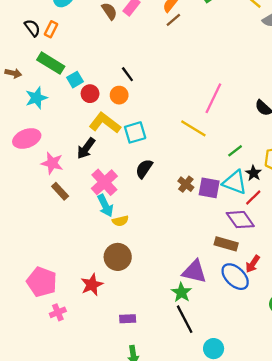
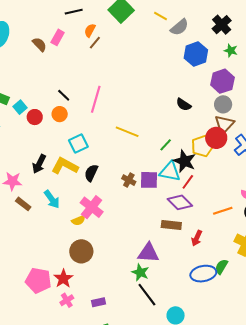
pink line: (213, 98) -> (96, 99), moved
yellow L-shape: (105, 123) -> (65, 166), moved
black star: (253, 173) -> (184, 161), size x1.6
pink cross: (104, 182) -> (92, 207), moved
cyan arrow: (105, 206) -> (52, 199), moved
blue ellipse: (235, 277) -> (203, 274), moved, turned -45
pink pentagon: (42, 282) -> (38, 280), moved
pink cross: (58, 312) -> (67, 300), moved

